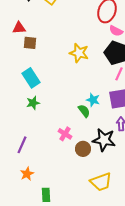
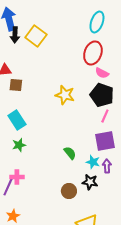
cyan star: (93, 100) -> (93, 162), moved
pink cross: (65, 134) -> (17, 177), moved, turned -32
black star: (104, 140) -> (90, 182), size x0.7

